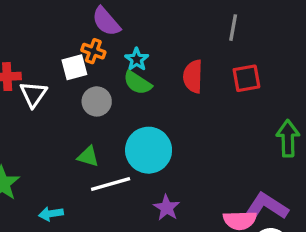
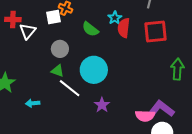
cyan star: (137, 59) -> (115, 18), moved
red square: (246, 78) -> (155, 31), size x1.4
gray circle: (97, 101) -> (60, 49), moved
white line: (111, 184) -> (70, 88), turned 50

